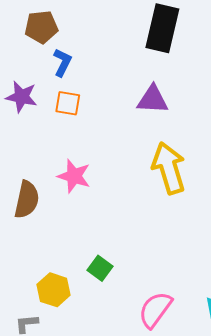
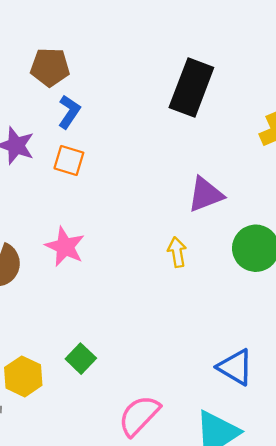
purple triangle: (153, 100) -> (205, 194), moved, turned -32
yellow arrow: (169, 168) -> (177, 252), size x0.5

